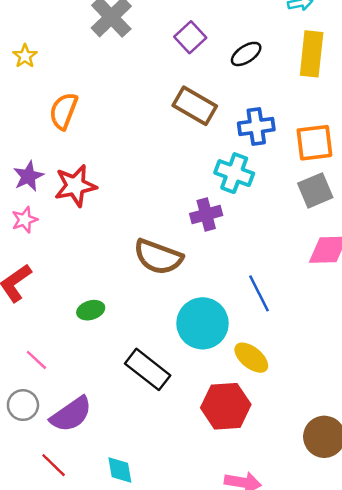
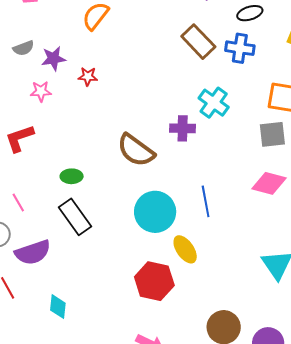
blue cross: (256, 126) -> (240, 48), moved
red star: (75, 186) -> (88, 76), size x0.6
black rectangle: (148, 369) -> (75, 217), moved

